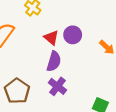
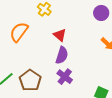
purple circle: (73, 35) -> (101, 13), moved

